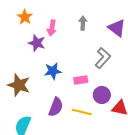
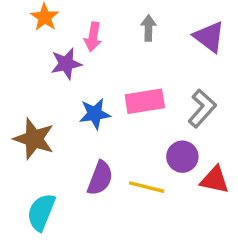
purple star: (37, 43) -> (66, 64), turned -30
gray L-shape: (103, 58) -> (202, 108), moved
pink rectangle: (81, 80) -> (145, 101), moved, size x1.5

